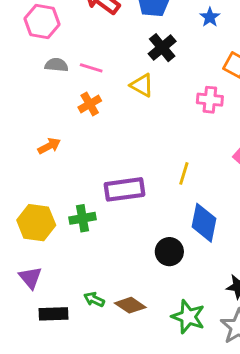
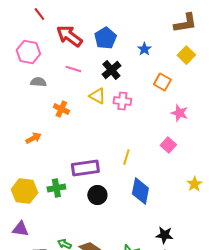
pink line: (91, 68) -> (73, 69), moved
pink cross: (210, 100) -> (122, 101), moved
orange cross: (90, 104) -> (61, 109), turned -35
black circle: (169, 252) -> (97, 195), moved
purple triangle: (30, 278) -> (20, 229), turned -42

